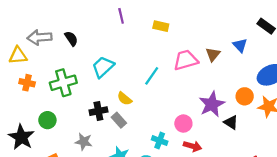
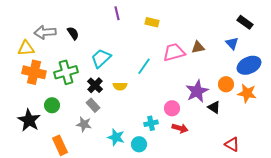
blue triangle: (240, 45) -> (232, 43), moved
brown triangle: (213, 54) -> (198, 47), turned 40
orange cross: (27, 83) -> (34, 72), size x1.6
yellow semicircle: (125, 99) -> (120, 86), turned -40
black cross: (98, 111) -> (95, 85), moved, turned -35
gray rectangle: (119, 120) -> (93, 105), moved
cyan cross: (160, 141) -> (151, 123), turned -32

